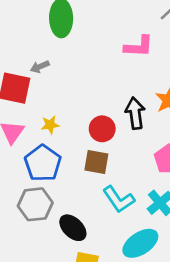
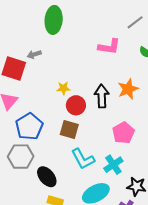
yellow star: (50, 125) -> (63, 88), moved

